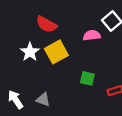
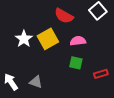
red semicircle: (46, 24) -> (64, 16), moved
pink semicircle: (92, 35) -> (78, 41), moved

